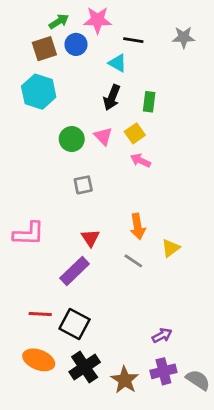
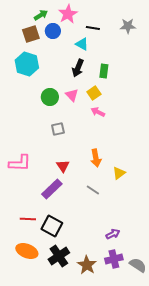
pink star: (98, 20) -> (68, 14), turned -30
gray line: (133, 261) -> (93, 190), moved

